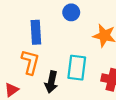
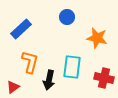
blue rectangle: (36, 32) -> (21, 29), moved, turned 50

